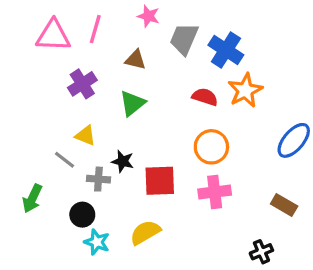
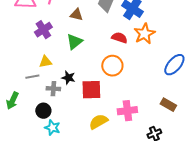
yellow triangle: (86, 136) -> (45, 62), turned -32
orange circle: (211, 147) -> (112, 66), moved
gray line: (65, 160) -> (32, 77), turned -48
pink cross: (215, 192) -> (127, 111), moved
yellow semicircle: (145, 232) -> (98, 122), moved

